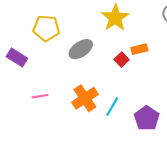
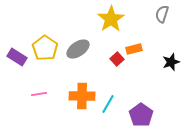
yellow pentagon: (46, 28) -> (45, 48), moved, turned 30
orange cross: (85, 98) -> (82, 96), turned 35

